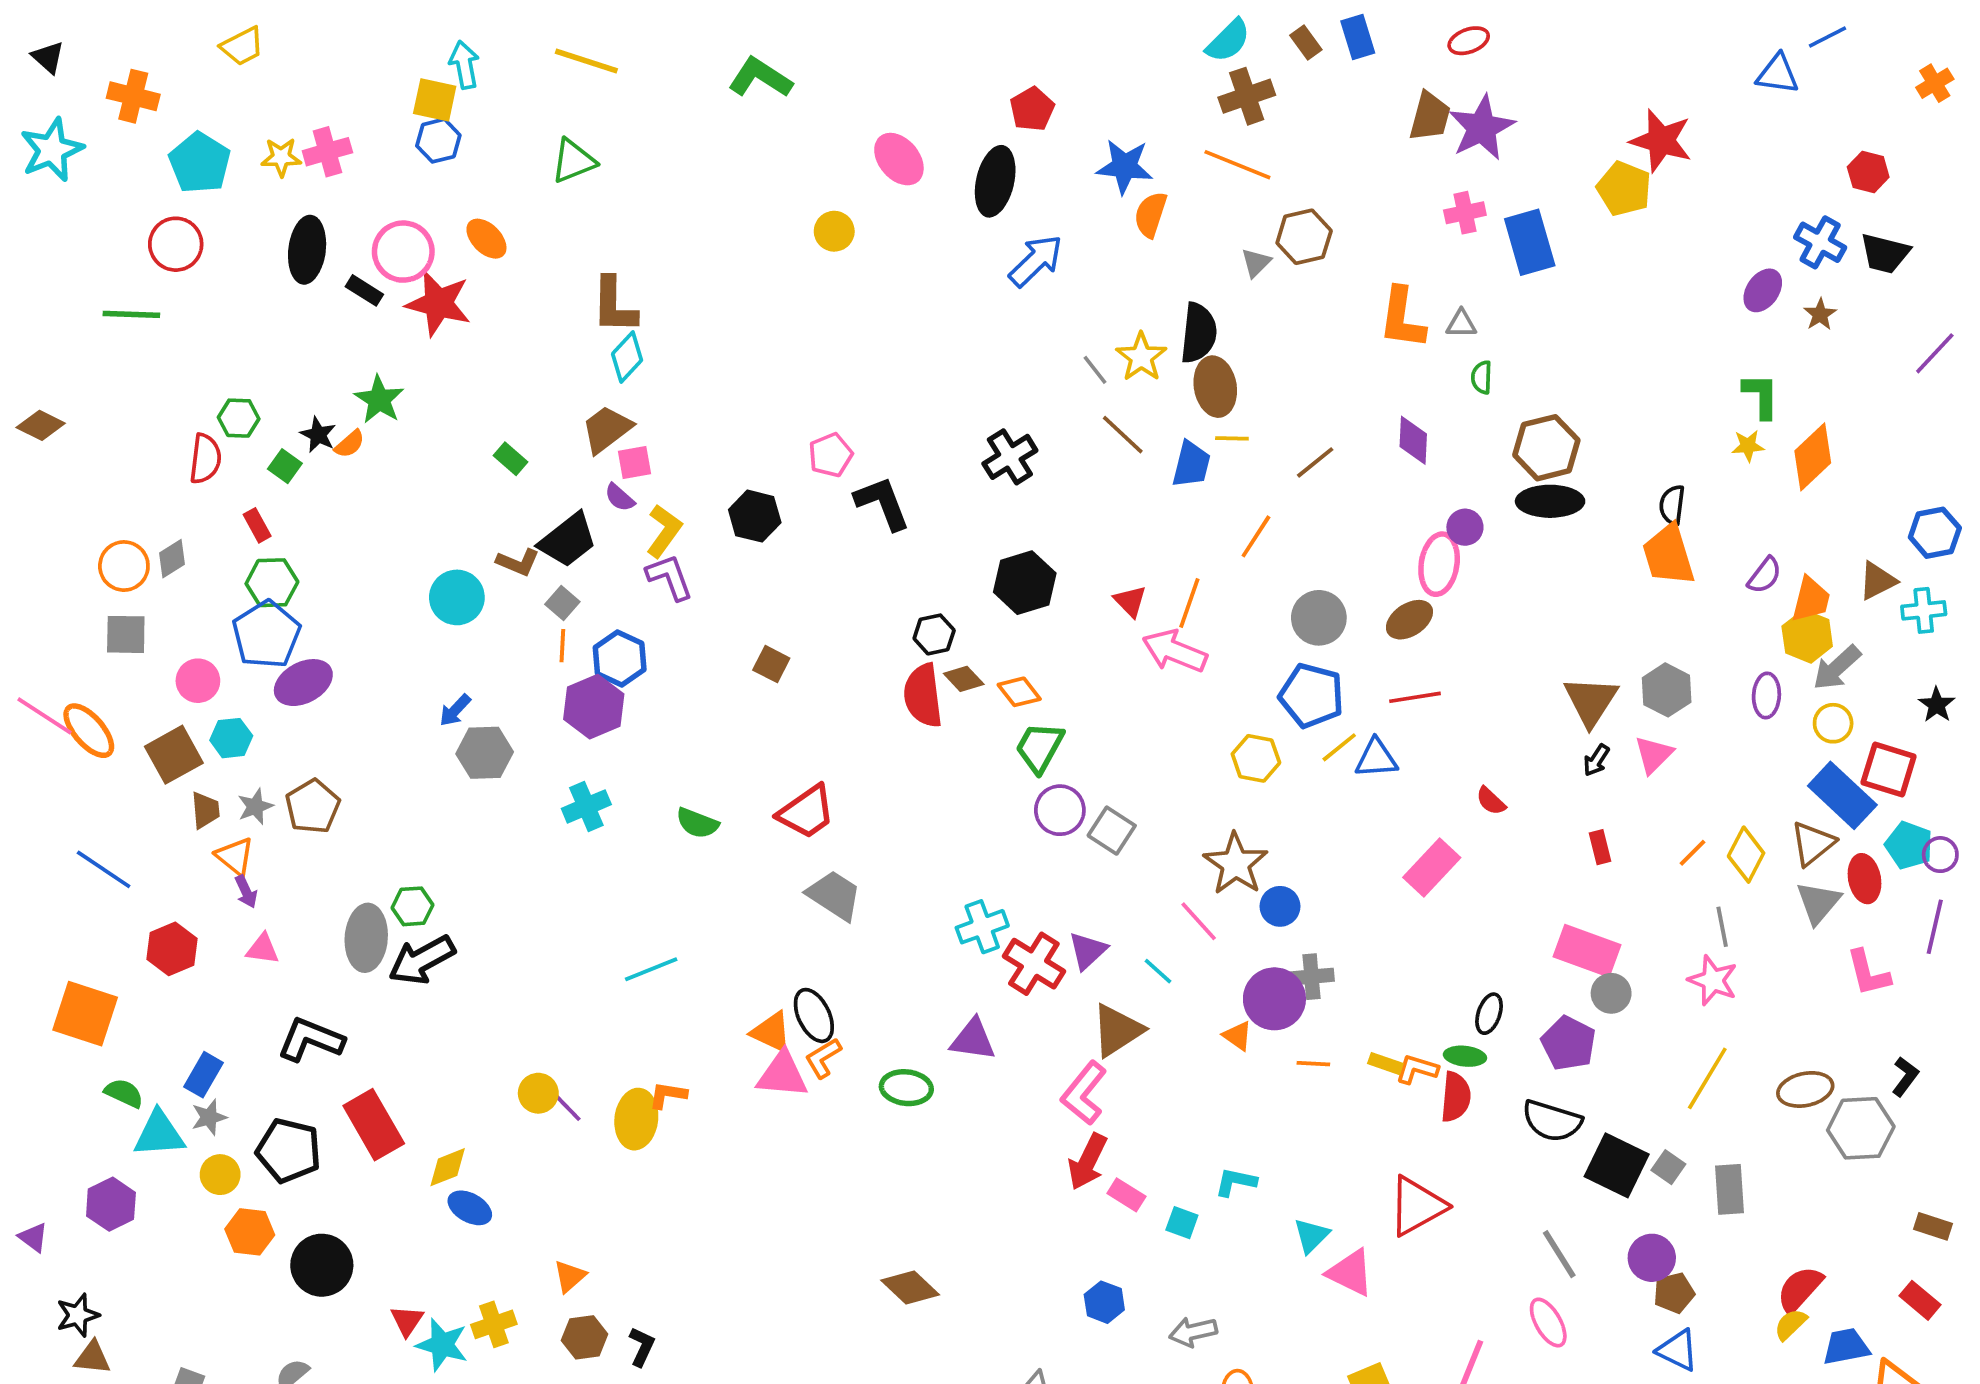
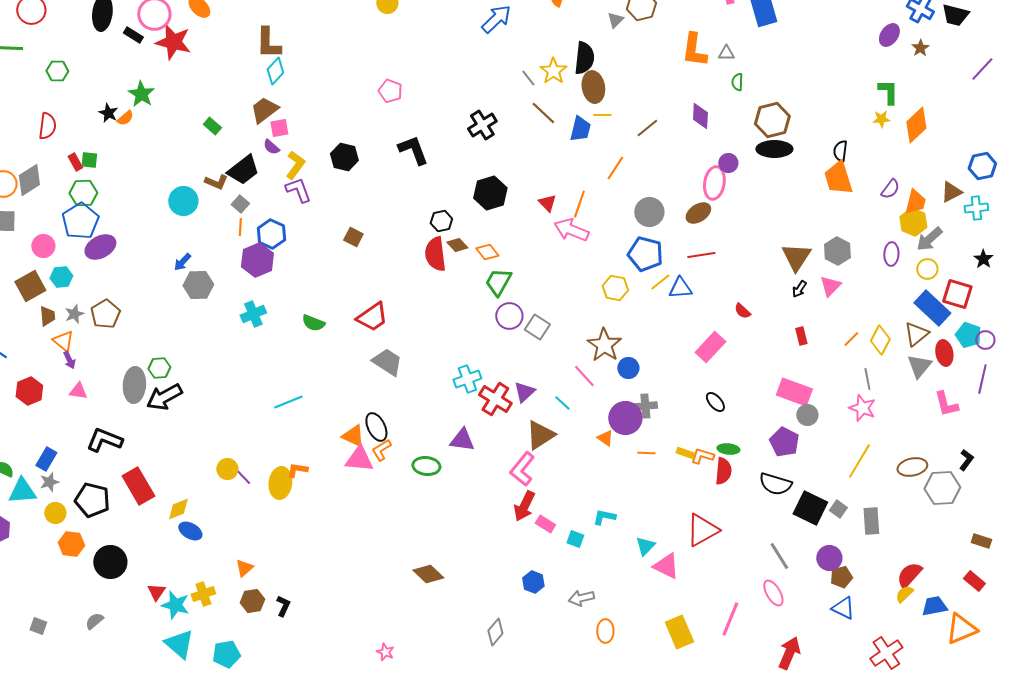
green hexagon: (239, 418) -> (57, 71), moved
pink pentagon: (831, 455) -> (390, 91), moved, turned -30
green square: (285, 466) -> (89, 160), moved, turned -30
gray diamond: (172, 559) -> (29, 180), size x1.5
black ellipse: (1489, 1014) -> (715, 402), moved, turned -60

